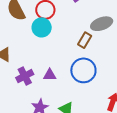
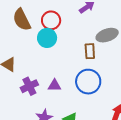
brown rectangle: (85, 40) -> (90, 51), turned -35

